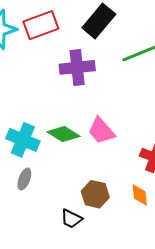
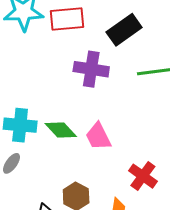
cyan cross: (23, 140) -> (20, 125), turned -32

